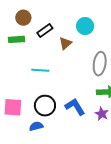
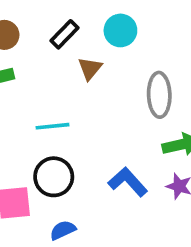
black rectangle: (45, 30) -> (65, 34), moved
black circle: (45, 106) -> (54, 177), moved

